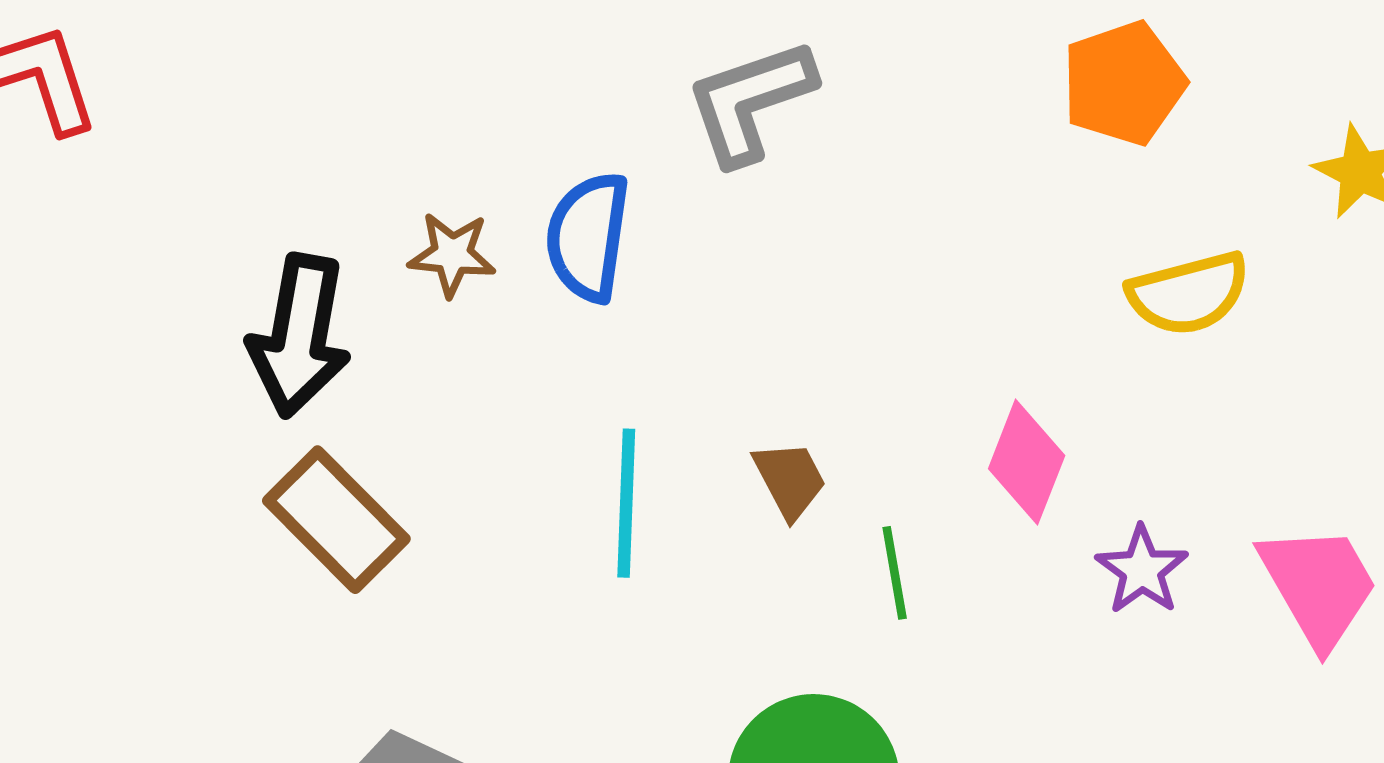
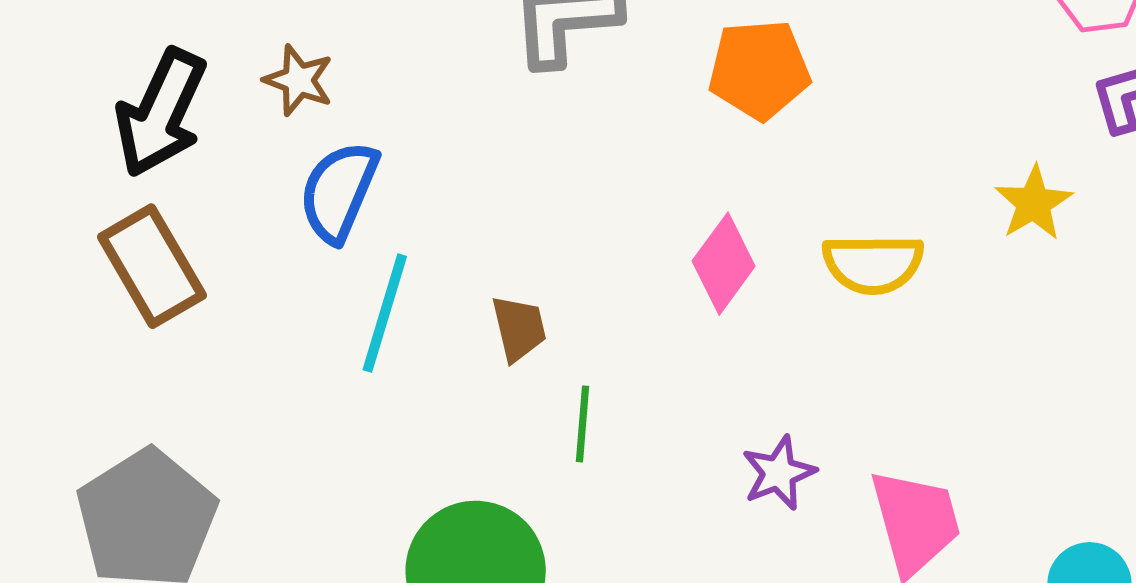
orange pentagon: (1124, 83) -> (759, 70), moved
blue semicircle: (588, 237) -> (339, 192), moved
pink diamond: (1027, 462) -> (724, 264), moved

